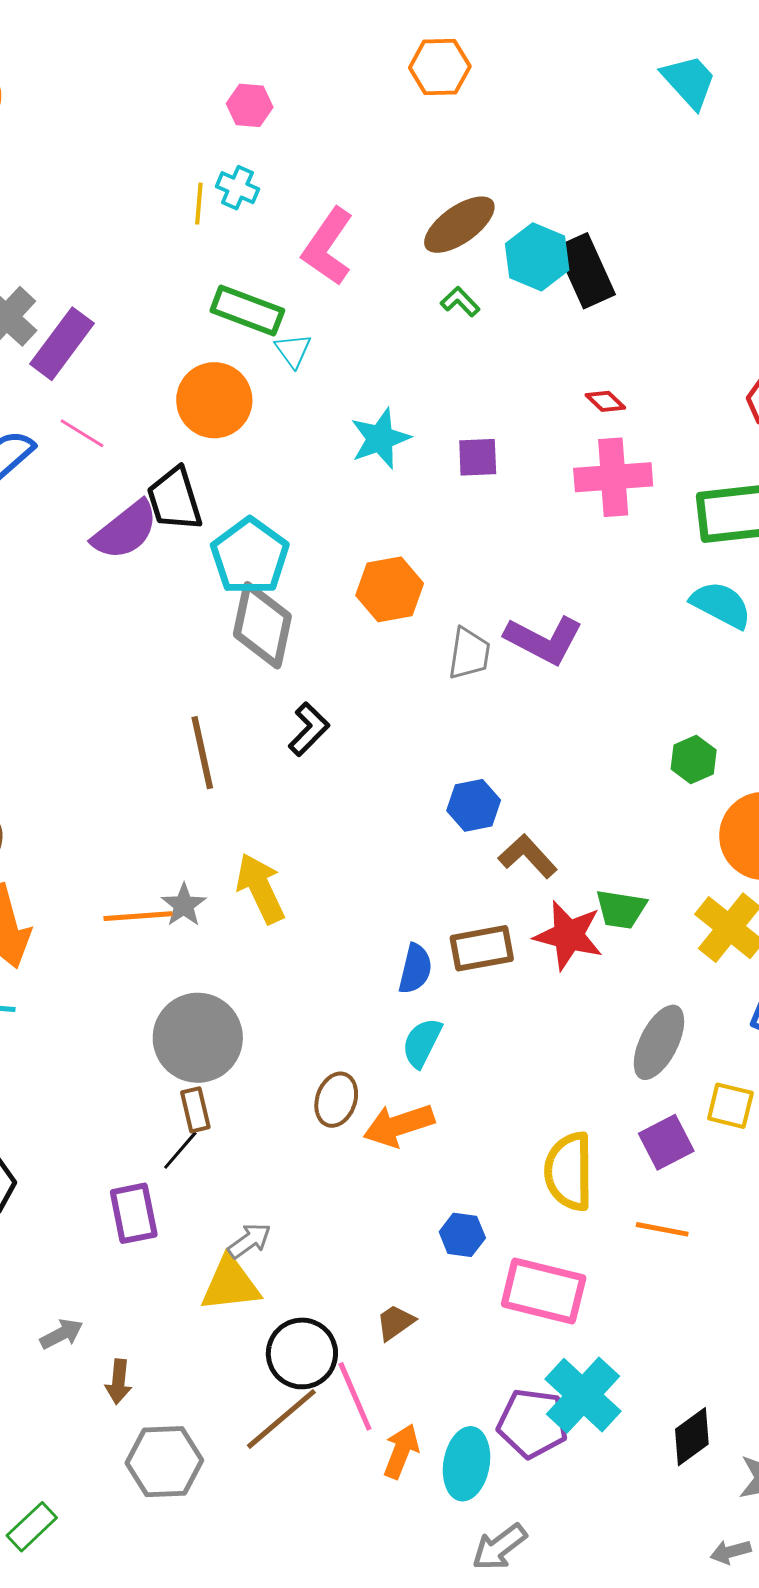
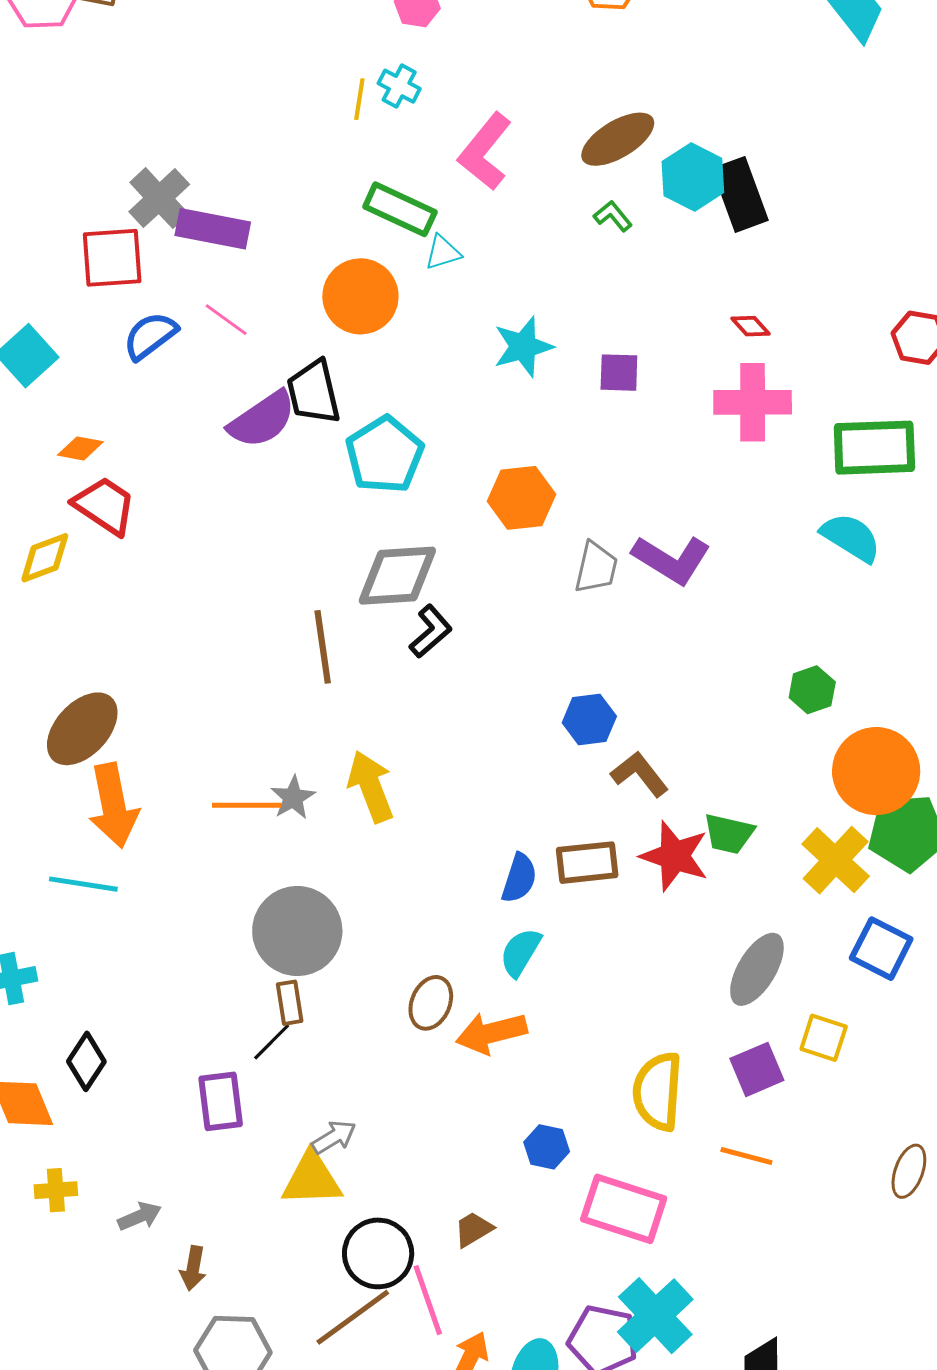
purple rectangle: (62, 344) -> (213, 229), turned 60
cyan triangle: (293, 350) -> (443, 252), turned 45
gray diamond: (262, 625) -> (397, 576), moved, turned 70

